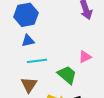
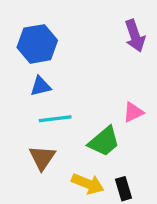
green trapezoid: (67, 75) -> (104, 141), turned 100

